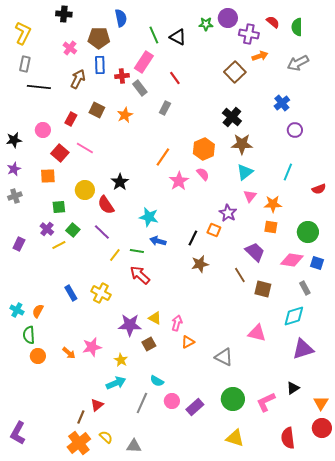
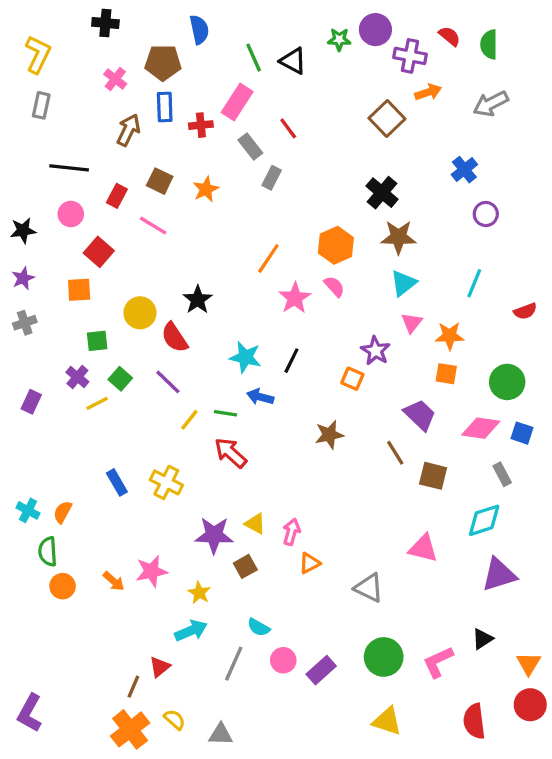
black line: (39, 87) -> (69, 168), moved
gray rectangle: (140, 88) -> (250, 146), moved
pink line: (85, 148) -> (153, 226), moved
black line: (193, 238) -> (291, 361), moved

